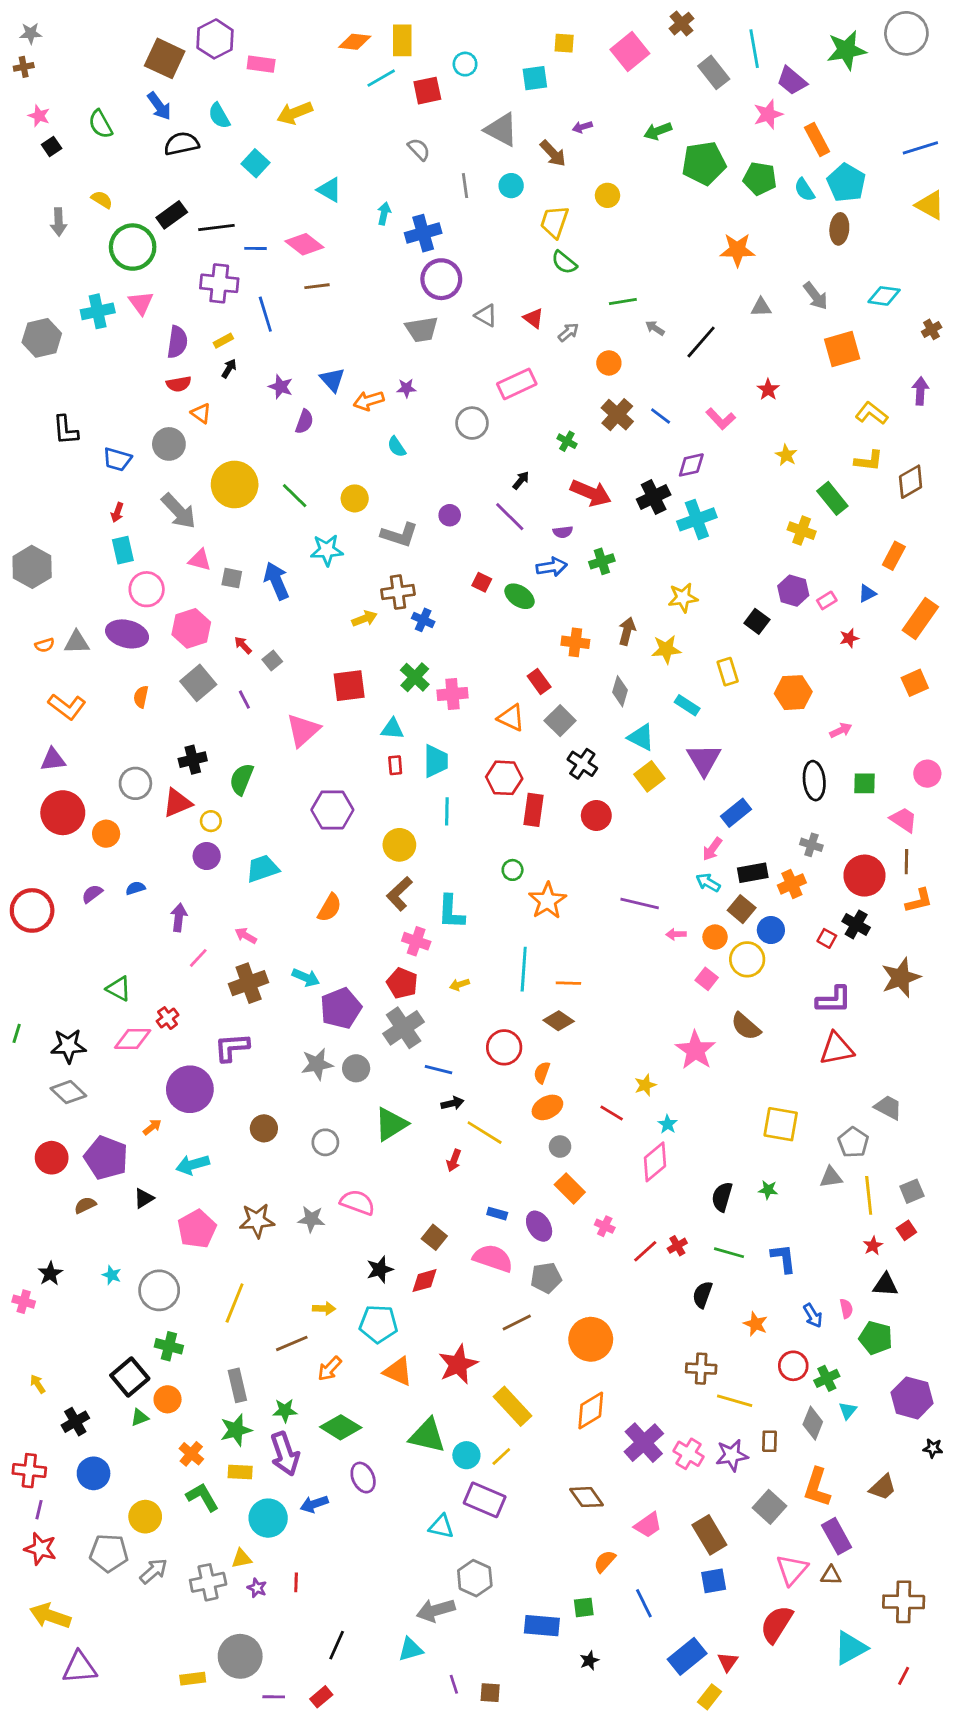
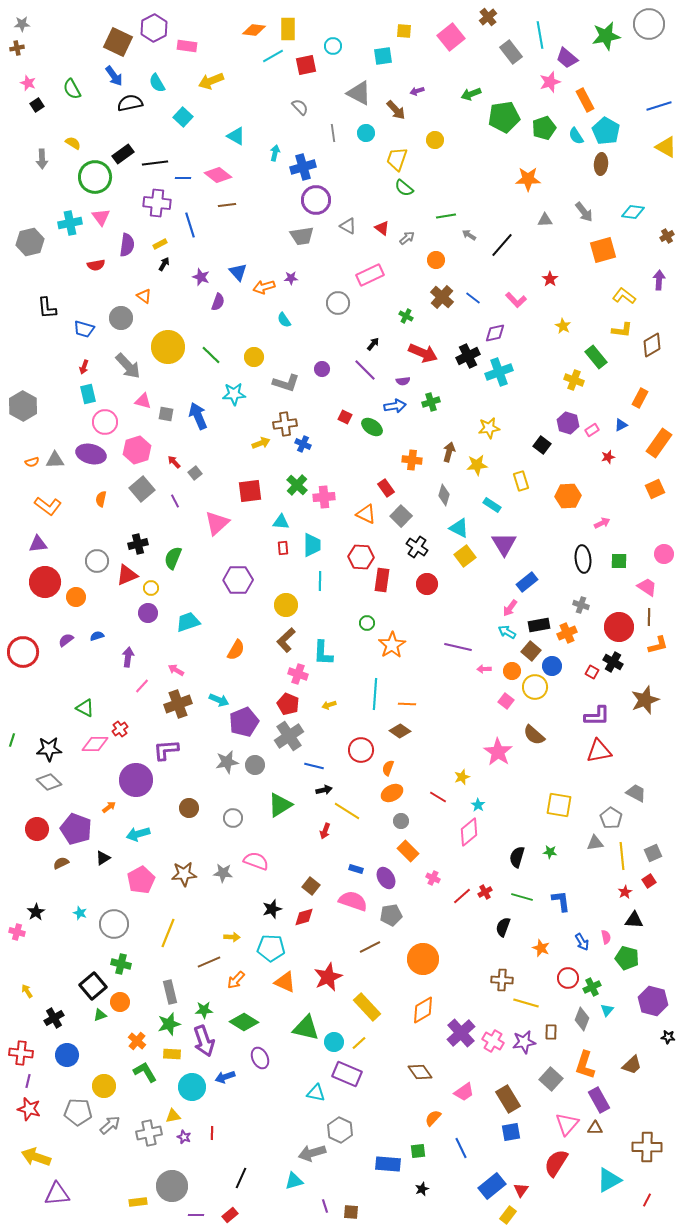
green pentagon: (760, 179) -> (544, 128), turned -30
red semicircle: (179, 384) -> (96, 265), moved

